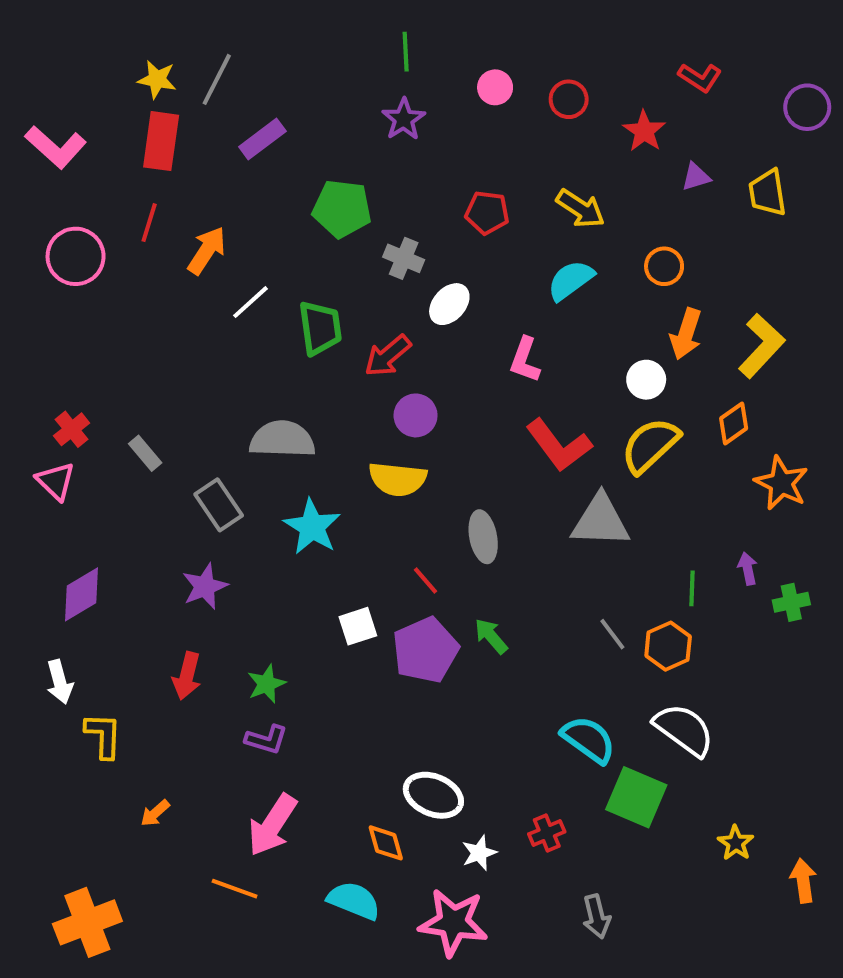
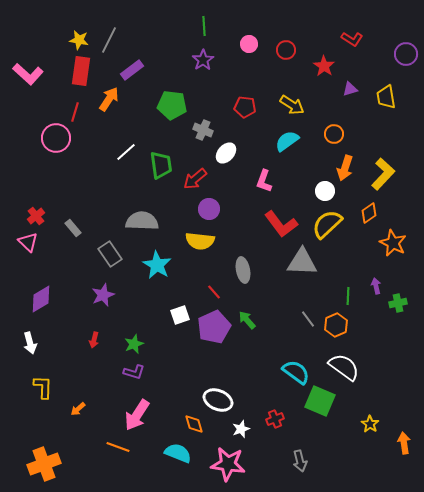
orange arrow: (207, 250) -> (109, 99), moved
pink circle: (76, 256) -> (56, 138), moved
red arrow: (187, 676) -> (94, 340), size x0.7
yellow L-shape: (103, 736) -> (43, 387), moved

